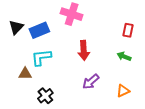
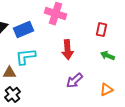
red rectangle: (128, 30) -> (102, 30), moved
black cross: (45, 96) -> (12, 95), moved

